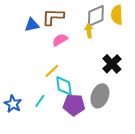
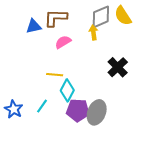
yellow semicircle: (117, 15) -> (123, 16), turned -30
yellow line: (52, 71) -> (55, 75), turned 49
cyan diamond: (64, 86) -> (67, 90), turned 35
gray ellipse: (100, 96) -> (97, 112), moved

